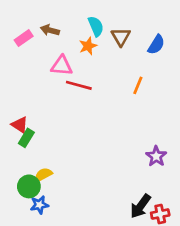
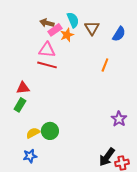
brown arrow: (50, 30) -> (47, 23), moved
pink rectangle: (24, 38) -> (55, 30), moved
red line: (79, 85) -> (47, 65), moved
red triangle: (20, 125) -> (23, 88), moved, turned -40
green circle: (29, 186) -> (50, 131), moved

